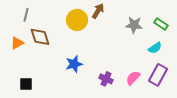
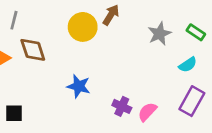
gray star: (134, 25) -> (159, 34), turned -30
blue star: (74, 64) -> (79, 86), turned 30
pink semicircle: (133, 78) -> (147, 112), moved

